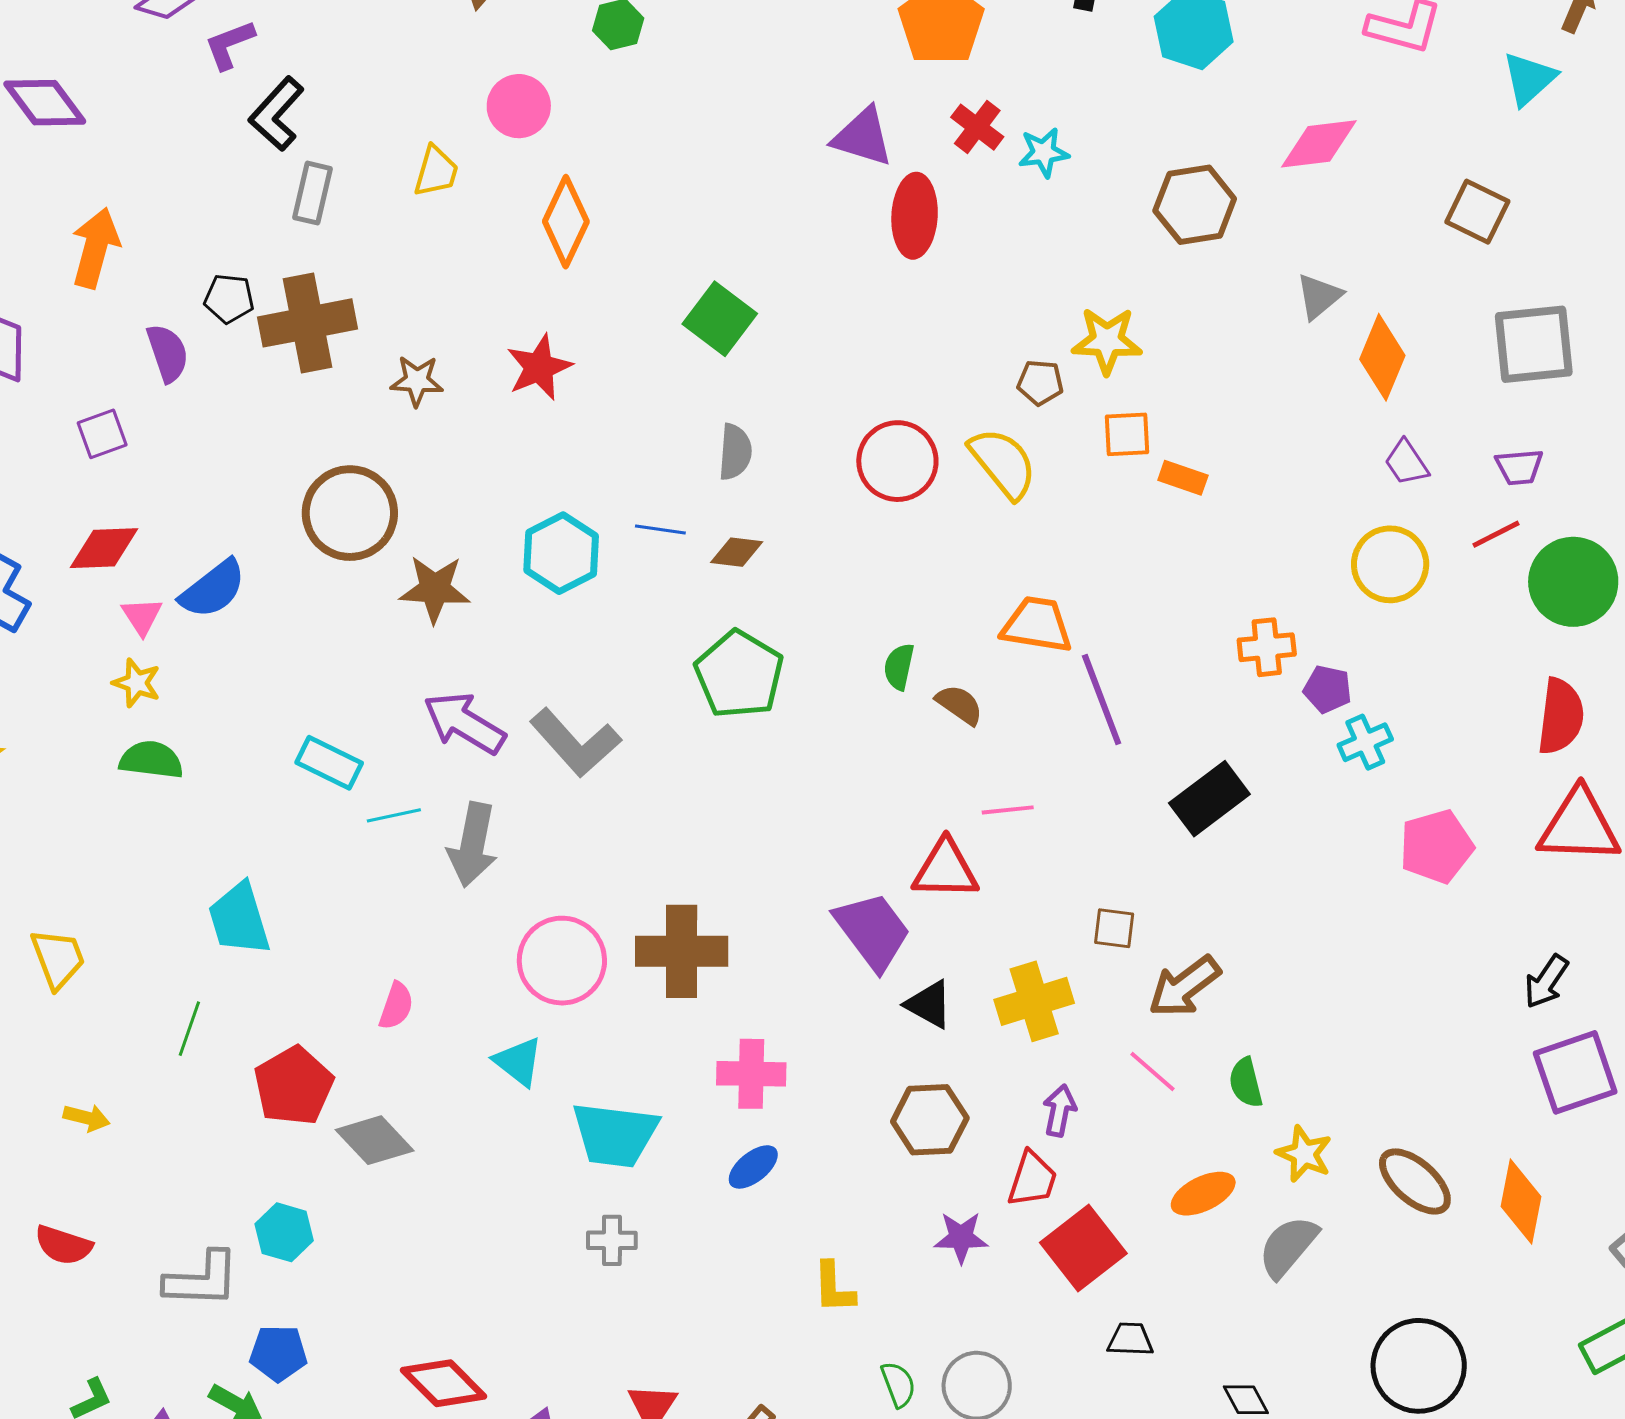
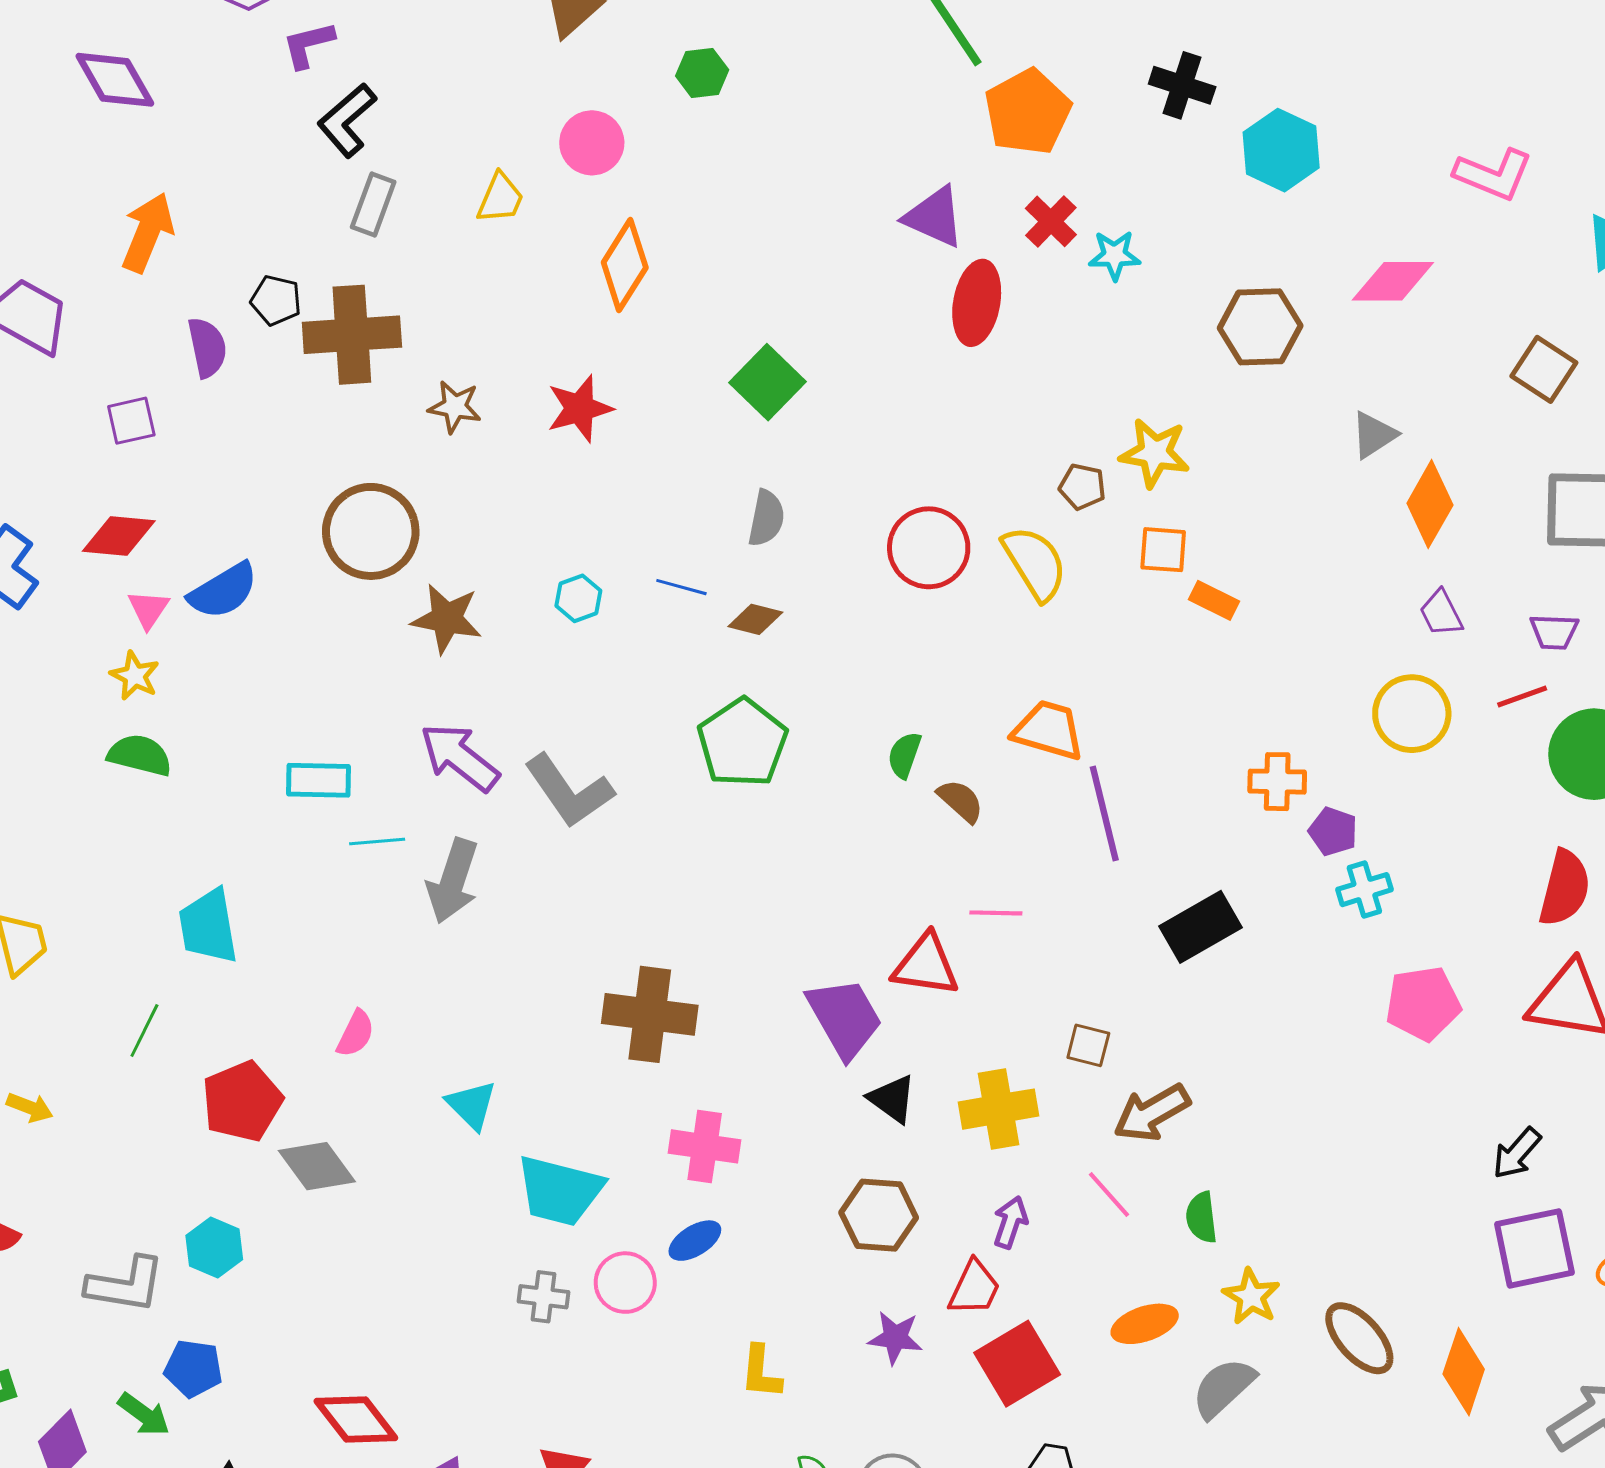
cyan hexagon: (561, 553) -> (578, 598), size x0.6
cyan rectangle: (329, 763) -> (319, 780), turned -32
pink circle: (562, 961) -> (625, 1283), moved, size x0.7

